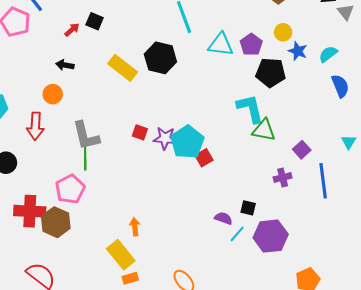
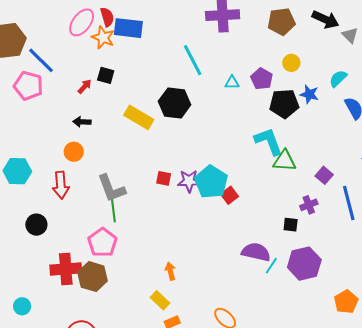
cyan triangle: (221, 45) -> (232, 83), size x0.6
blue star: (298, 51) -> (309, 94), moved
black square: (248, 208) -> (291, 225), moved
purple semicircle: (223, 218) -> (256, 252), size x1.6
yellow rectangle: (121, 255) -> (160, 300), size x0.7

